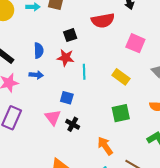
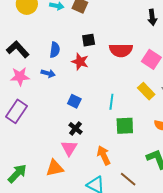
red semicircle: (103, 20) -> (121, 50), moved
cyan line: (84, 72) -> (111, 102), moved
yellow rectangle: (121, 77) -> (146, 91), moved
pink triangle: (53, 117) -> (69, 148), moved

